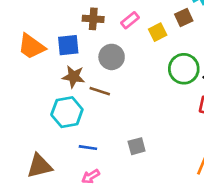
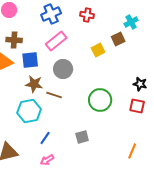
brown cross: (93, 19) -> (14, 40), moved
pink rectangle: (130, 20) -> (56, 41), moved, size x1.5
green circle: (184, 69) -> (100, 100), moved
blue line: (88, 148) -> (45, 138), turned -64

